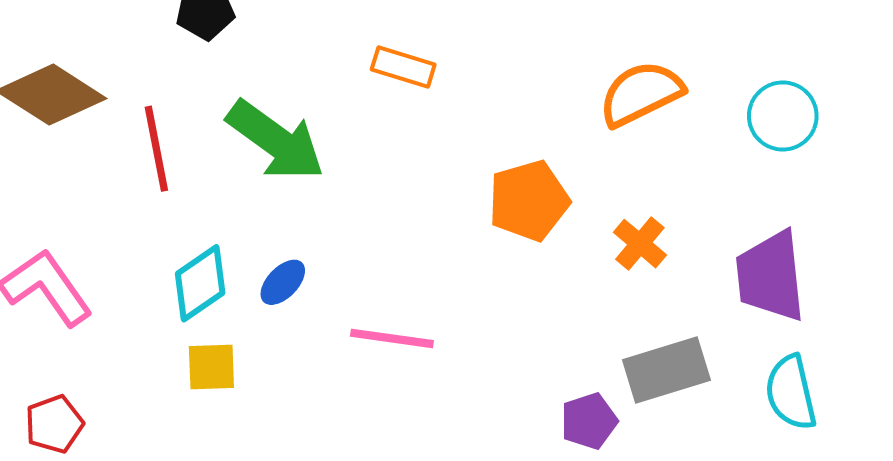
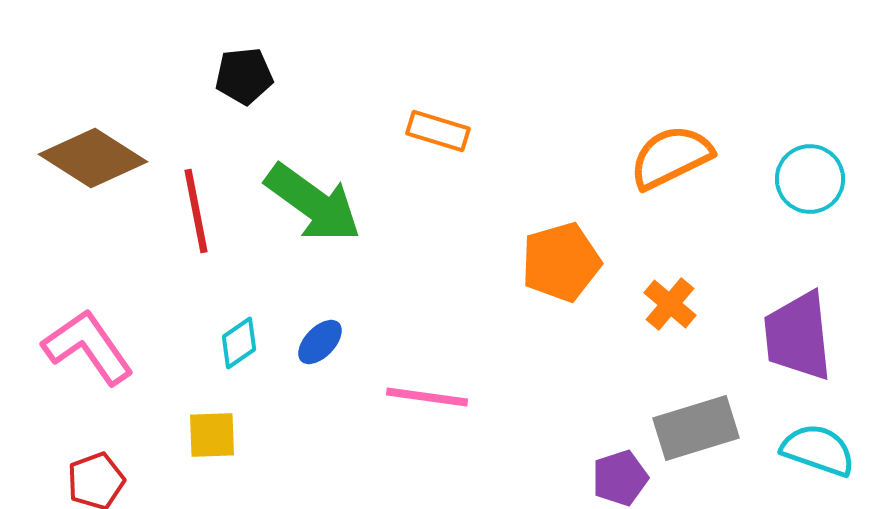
cyan diamond: (200, 283) -> (239, 343), size x0.7
yellow square: (211, 367) -> (212, 435), moved
cyan semicircle: (791, 393) -> (818, 450), turned 122

